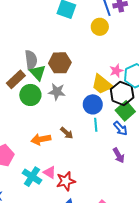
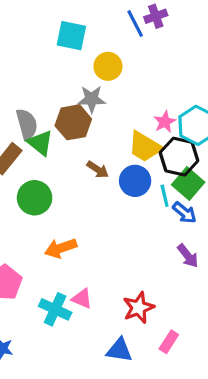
yellow circle: (100, 27) -> (108, 66), moved
gray star: (57, 92) -> (92, 99), moved
green circle: (30, 95) -> (35, 198), moved
cyan line: (96, 125) -> (165, 196), moved
brown arrow: (67, 133) -> (98, 170), moved
red star: (66, 181) -> (139, 308), moved

